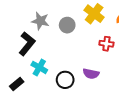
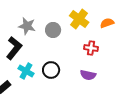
purple semicircle: (91, 74) -> (88, 75), moved
black circle: (65, 80) -> (51, 70), moved

